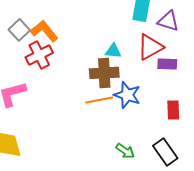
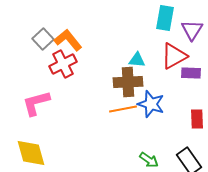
purple triangle: (168, 21) -> (192, 30), turned 45

